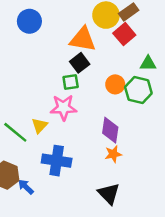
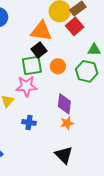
green square: (71, 82) -> (32, 66), size x1.5
orange circle: (115, 84) -> (58, 66), moved
blue cross: (57, 161) -> (29, 122), moved, size x0.6

